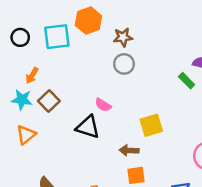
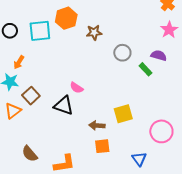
gray circle: (124, 64) -> (122, 53), moved
brown square: (49, 101) -> (31, 96), moved
yellow square: (151, 125) -> (123, 114), moved

